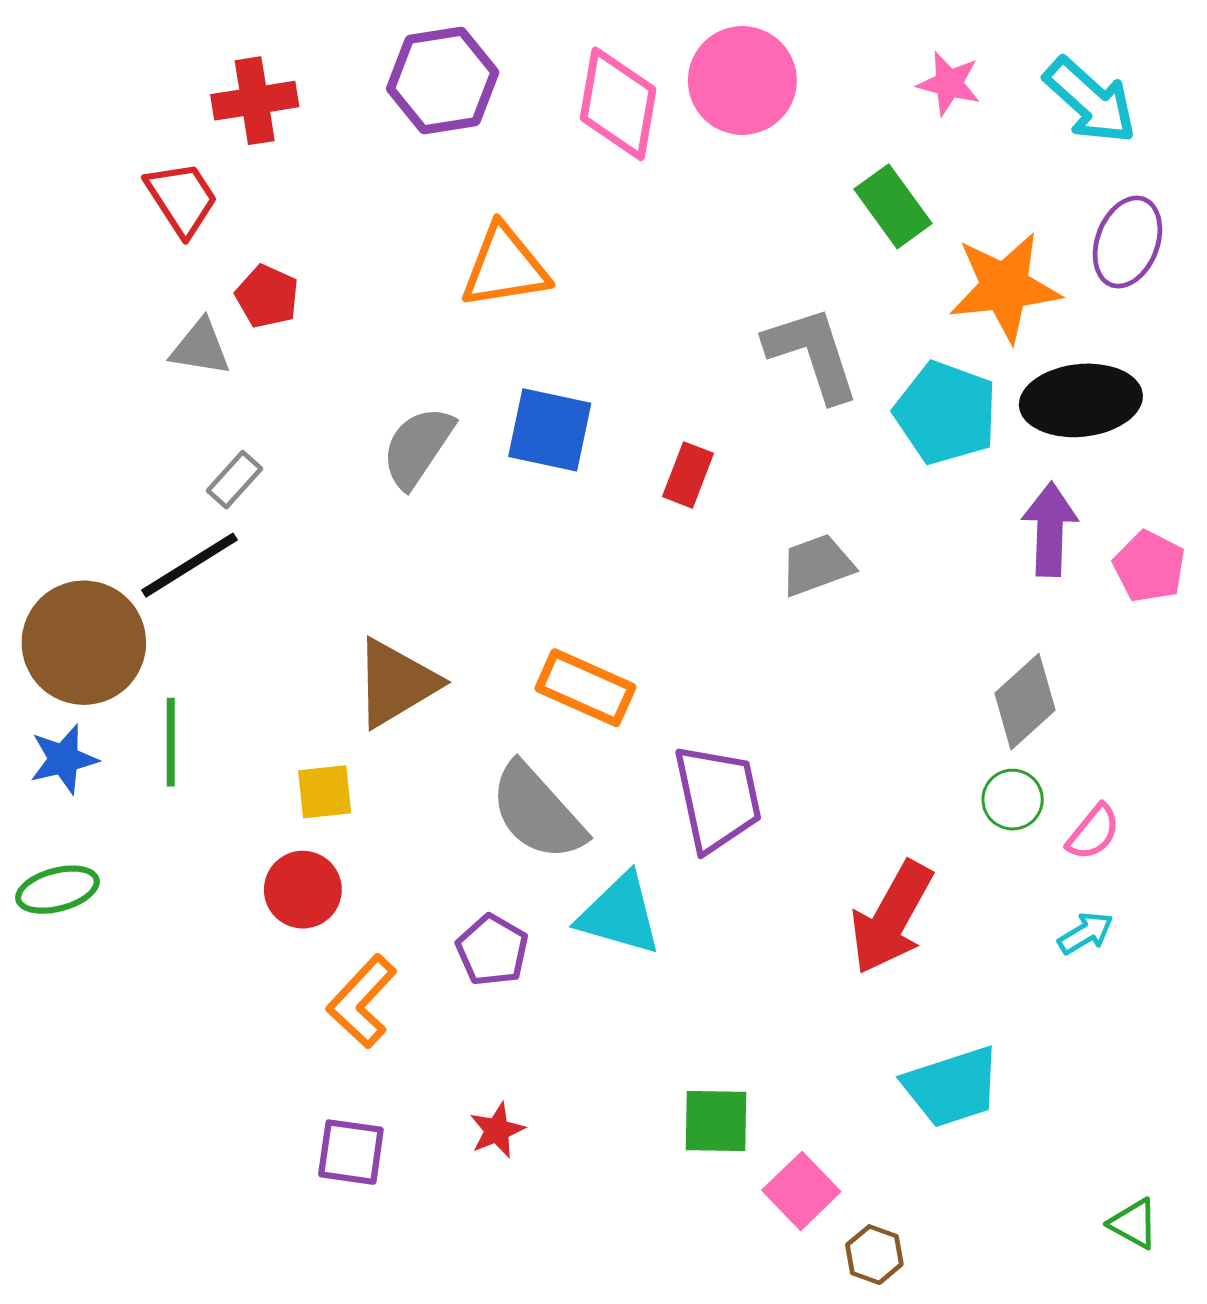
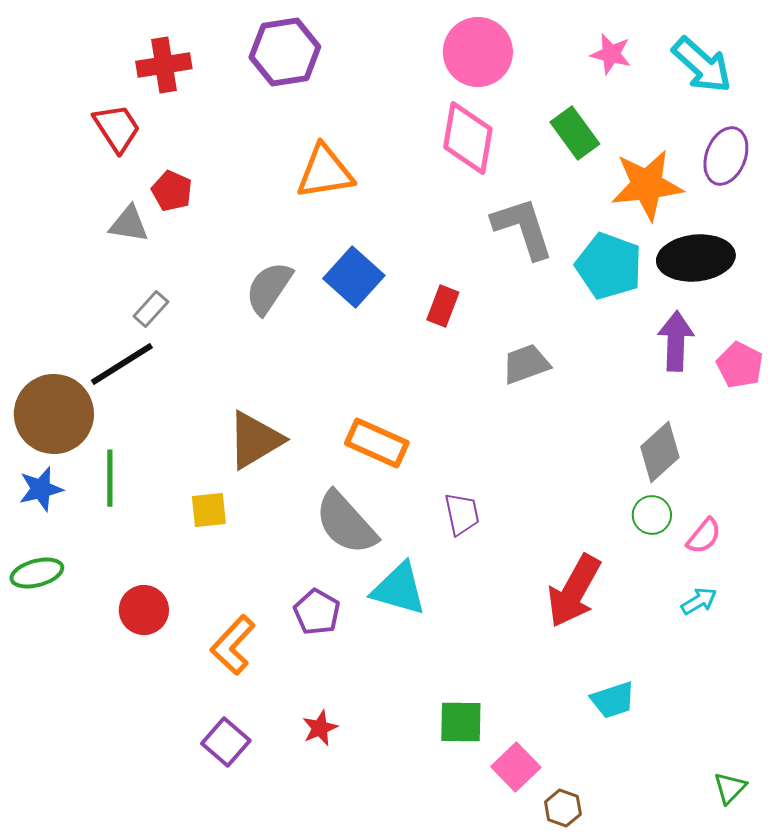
pink diamond: (618, 104) -> (468, 138), moved
blue square: (550, 430) -> (354, 277), turned 30
purple trapezoid: (717, 798) -> (462, 514), size x0.6
red circle: (303, 890) -> (144, 610), moved
cyan trapezoid: (952, 1087) -> (613, 700), size x0.7
purple square: (351, 1152) -> (226, 742), turned 33
green triangle: (1134, 1224) -> (730, 788), turned 45

